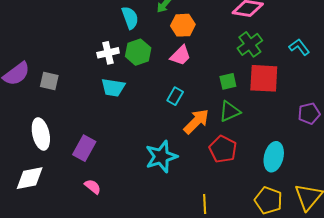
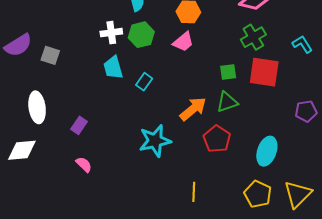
cyan trapezoid: (113, 87) -> (113, 68), turned 60
cyan rectangle: (175, 96) -> (144, 82), moved
purple rectangle: (84, 148) -> (79, 125), size x0.7

